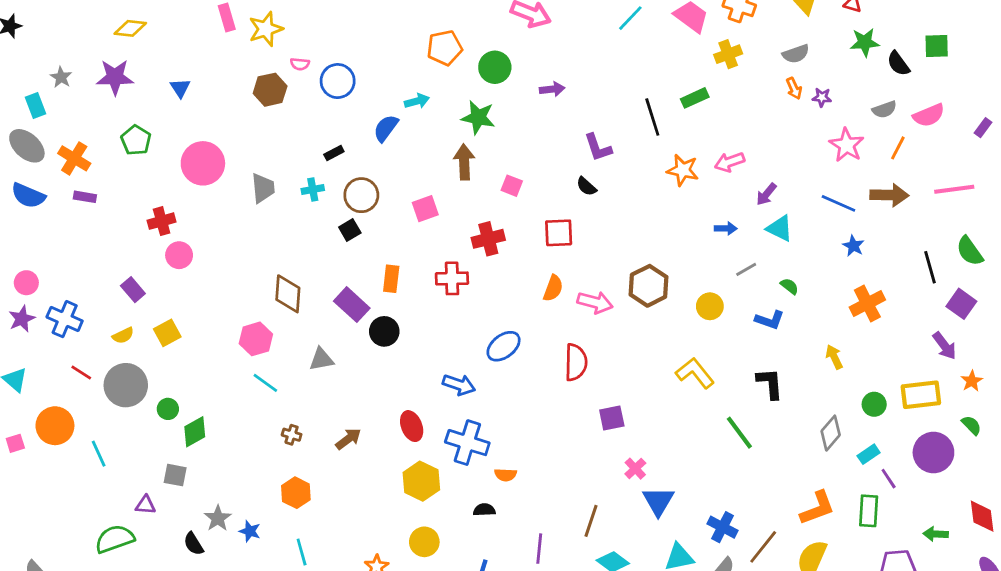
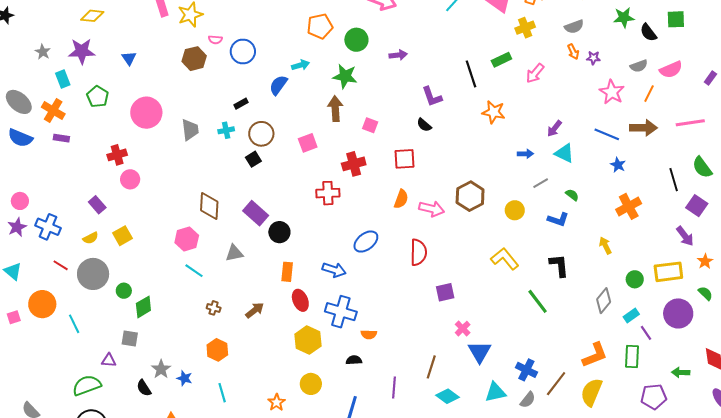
cyan rectangle: (36, 106) -> (63, 79), moved
pink arrow: (730, 162) -> (535, 73), moved, turned -30
orange rectangle: (391, 279) -> (287, 272), moved

